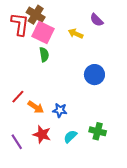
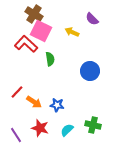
red L-shape: (20, 24) -> (26, 44), moved, turned -55
green semicircle: (44, 55) -> (50, 59), moved

